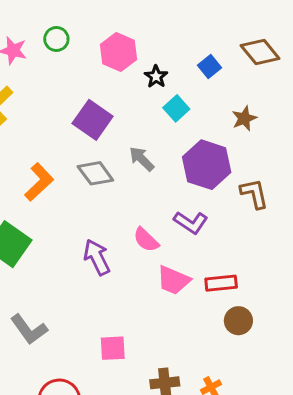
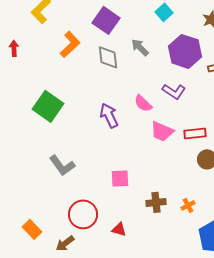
gray diamond: (95, 173) -> (108, 57), turned 30
orange L-shape: (39, 182) -> (70, 44), moved

